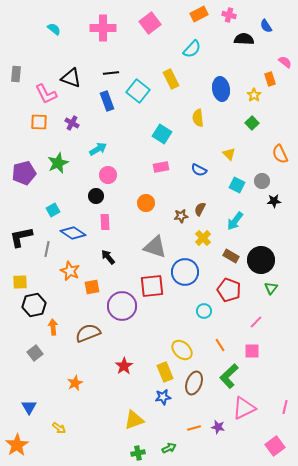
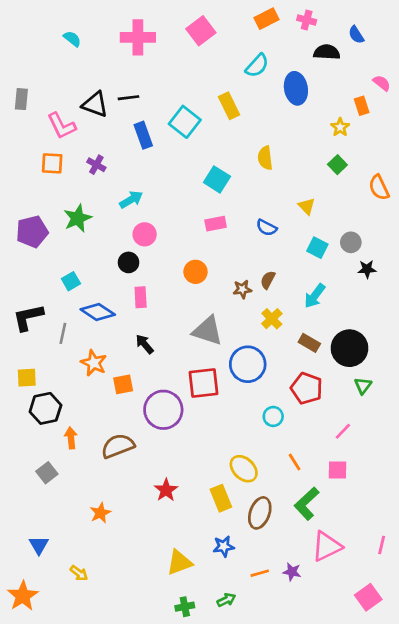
black line: (111, 73) -> (129, 98), moved
blue ellipse: (221, 89) -> (296, 88), moved
orange semicircle: (280, 154) -> (379, 187), moved
blue star: (163, 397) -> (224, 546), moved

